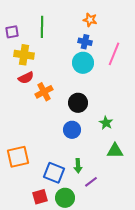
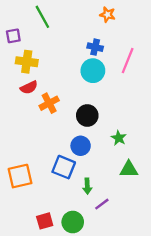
orange star: (90, 20) -> (107, 15), moved
green line: (42, 27) -> (42, 17), moved, turned -30
blue square: (54, 173) -> (64, 167), moved

